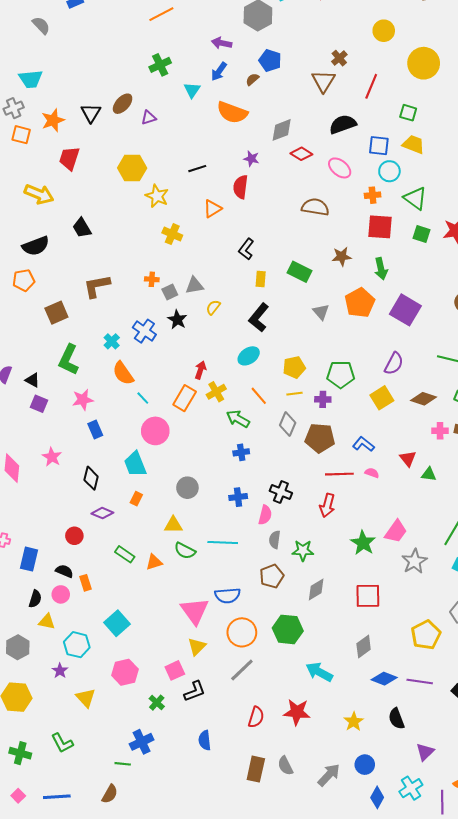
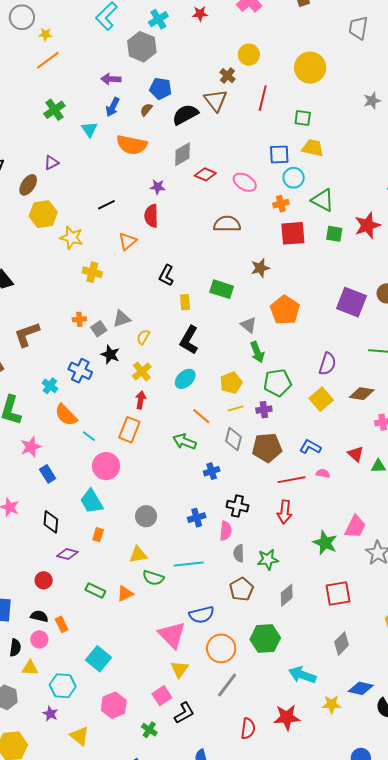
yellow circle: (384, 31) -> (249, 55), moved
brown ellipse: (123, 104) -> (28, 185), moved
black semicircle: (343, 124) -> (185, 115), moved
green arrow: (381, 269) -> (257, 352), moved
purple square: (405, 310) -> (351, 302), moved
yellow cross: (216, 392) -> (142, 372), moved
blue cross: (241, 452) -> (212, 471), moved
blue diamond: (384, 679) -> (361, 688), moved
yellow star: (354, 722) -> (332, 704), moved, turned -30

